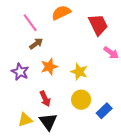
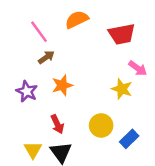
red trapezoid: (98, 25) -> (122, 34), turned 105
yellow star: (79, 72) -> (122, 89), moved
yellow triangle: (25, 120) -> (33, 150), turned -42

